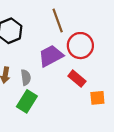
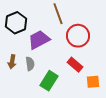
purple trapezoid: (51, 56) -> (39, 40), moved
green rectangle: (27, 101) -> (49, 81), moved

